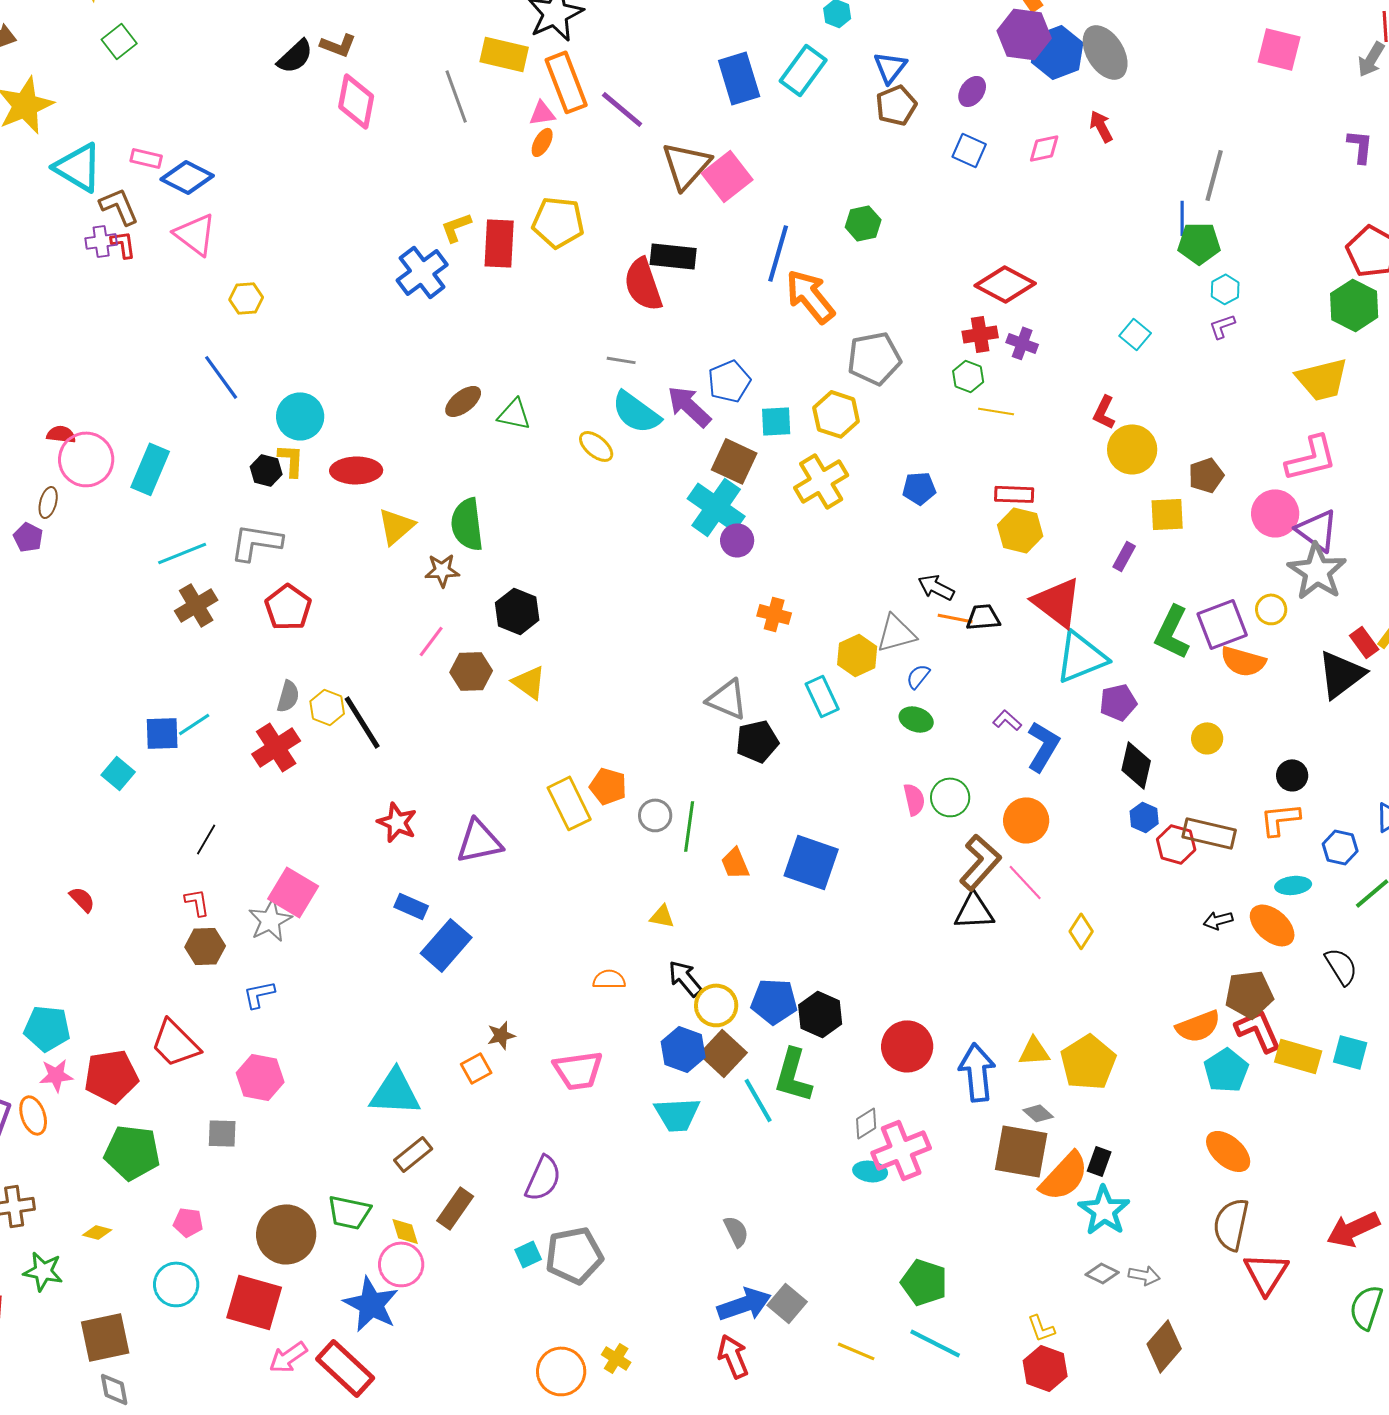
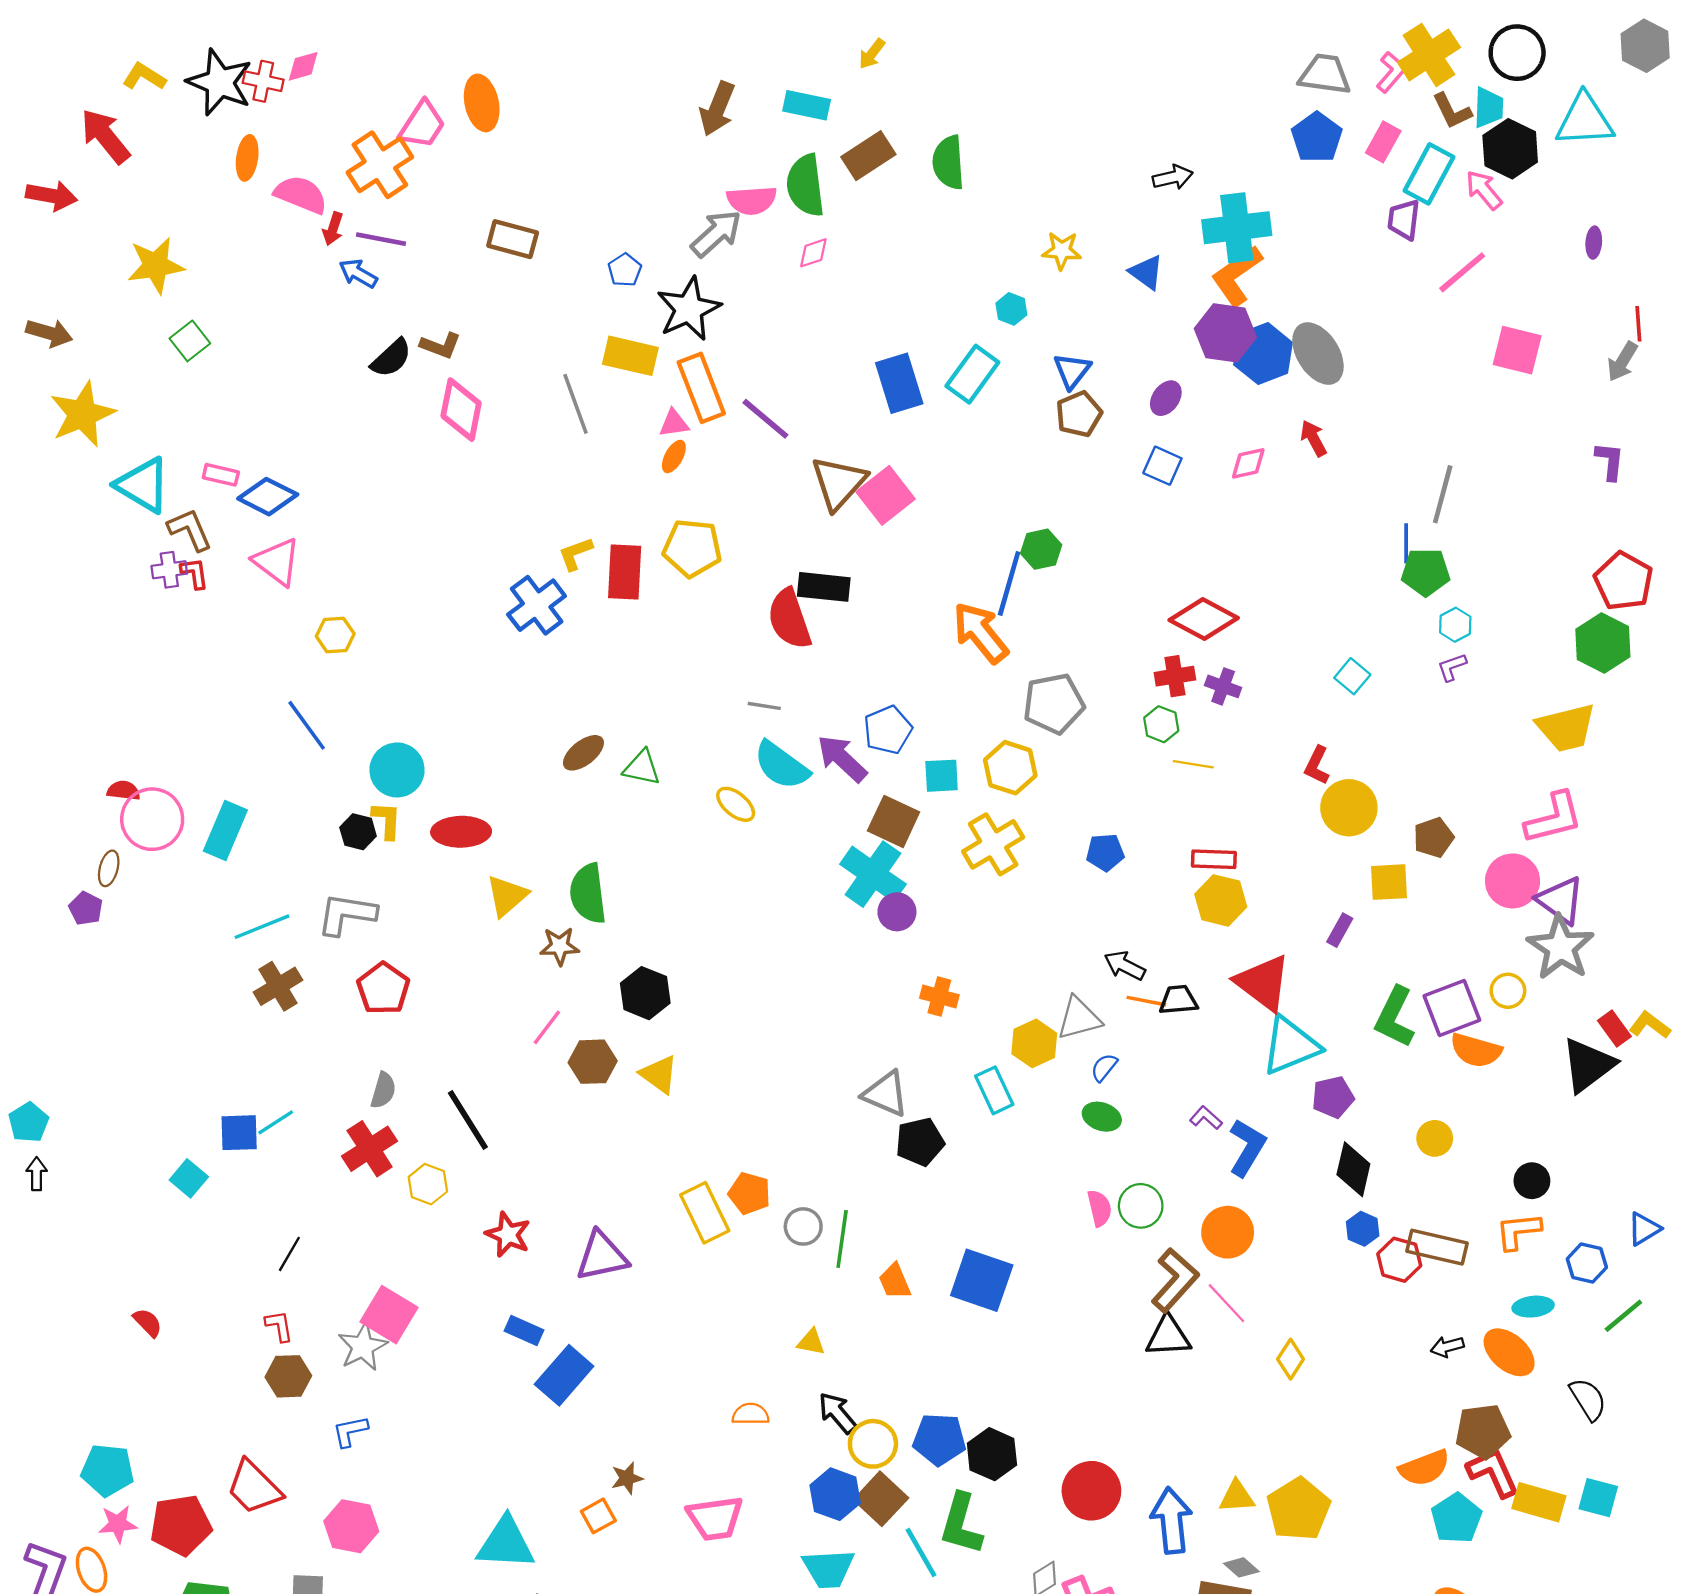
blue line: (778, 253) -> (1009, 583), moved
yellow hexagon: (327, 707) -> (428, 1184), moved

